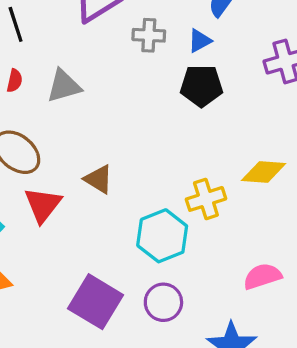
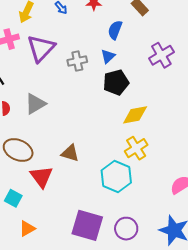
yellow diamond: (264, 172) -> (135, 115), moved
purple circle: (163, 302) -> (126, 229), moved

